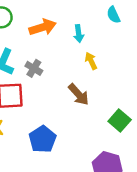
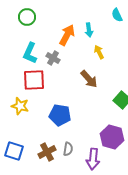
orange arrow: (43, 27) -> (67, 35), moved, turned -45
blue pentagon: (43, 139) -> (60, 115), turned -30

